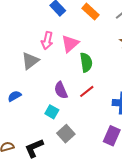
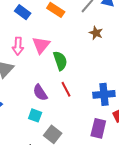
red line: (87, 91) -> (66, 89), turned -70

